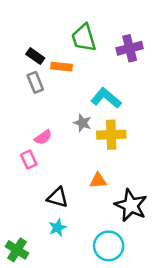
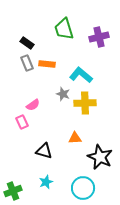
orange rectangle: (61, 67) -> (47, 64), moved
cyan star: (58, 228) -> (46, 182), moved
green cross: (17, 250) -> (13, 191), turned 36

